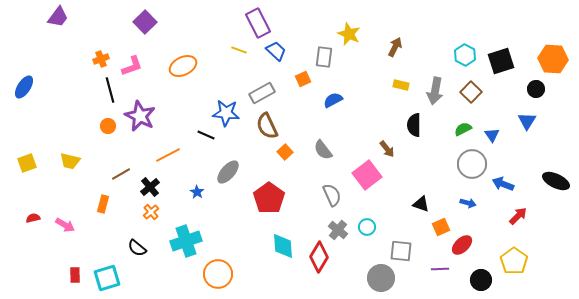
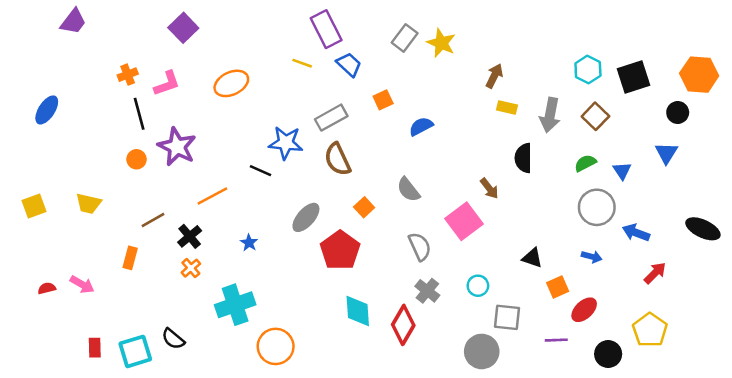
brown arrow: (395, 47) -> (494, 76), moved
gray rectangle: (324, 57) -> (405, 38), moved, turned 30
blue ellipse: (24, 87) -> (47, 110), moved
orange square: (285, 152) -> (364, 207), moved
gray ellipse: (228, 172) -> (306, 217), moved
red semicircle: (33, 218) -> (47, 288), moved
cyan circle: (367, 227) -> (478, 286), moved
black semicircle: (137, 248) -> (173, 339), moved

